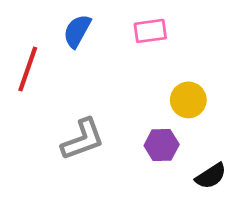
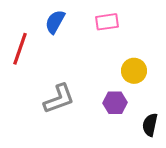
black semicircle: (211, 176) -> (150, 125), turned 135

